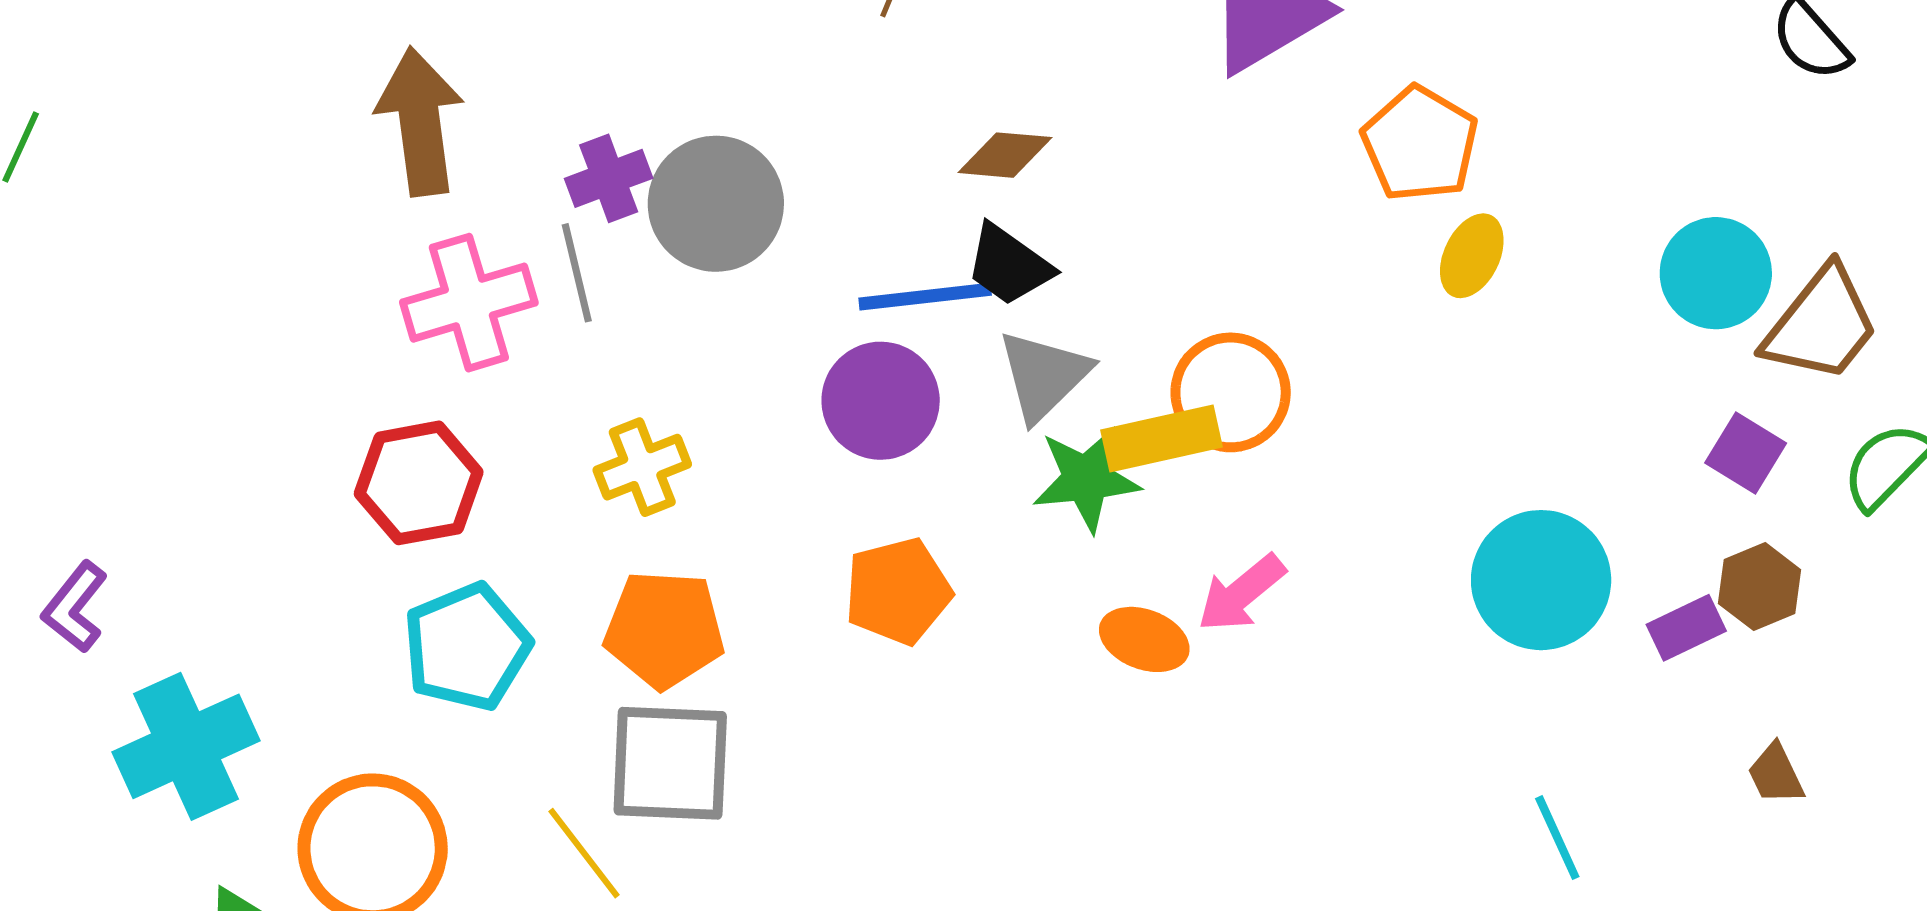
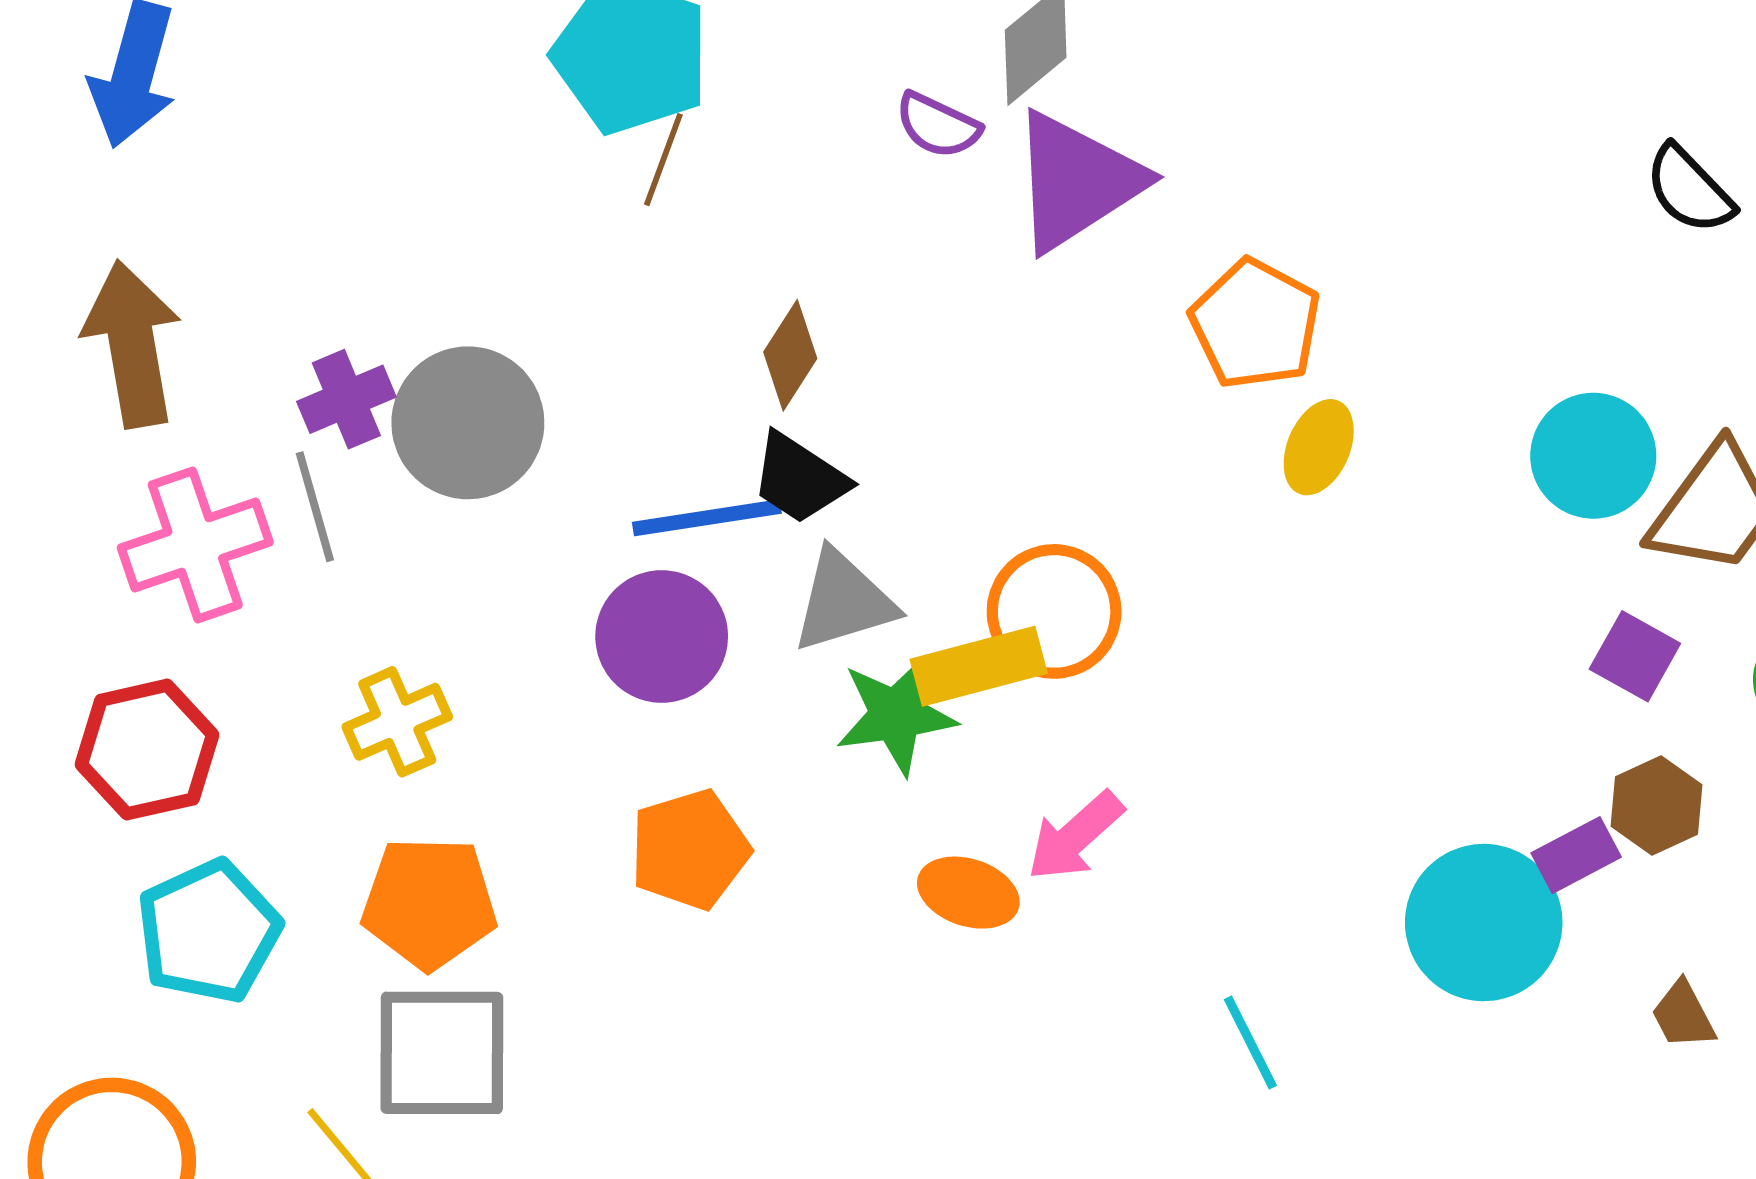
brown diamond: (1005, 155) -> (790, 355), turned -60
gray triangle: (1044, 376) -> (844, 601), turned 30
cyan circle: (1541, 580) -> (1484, 923), moved
cyan line: (1557, 838) -> (1250, 1042), moved

